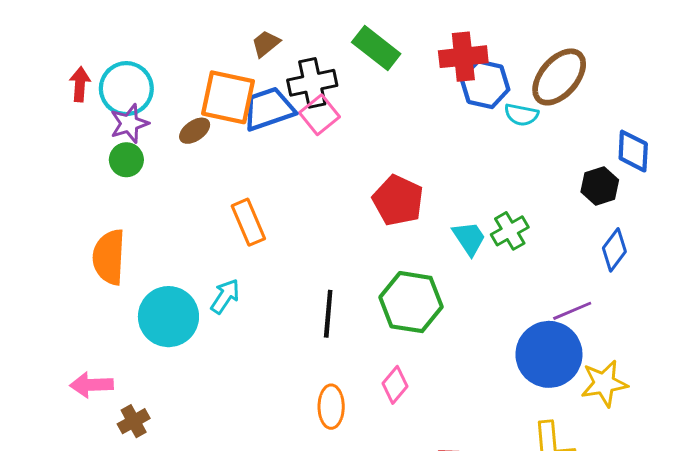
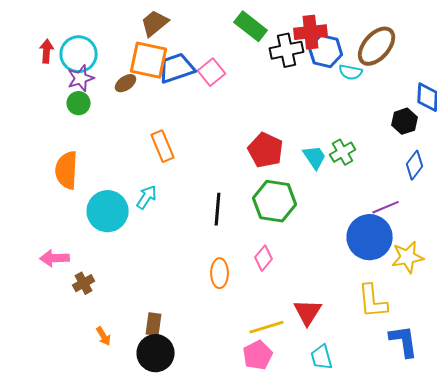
brown trapezoid: (266, 44) -> (155, 23), moved, size x1.4
black cross: (312, 83) -> (287, 50), moved
red pentagon: (398, 200) -> (266, 150), moved

